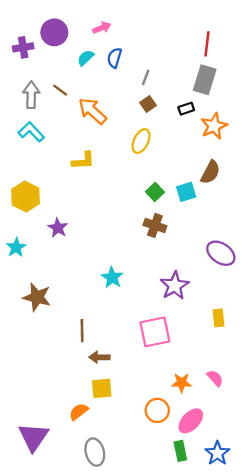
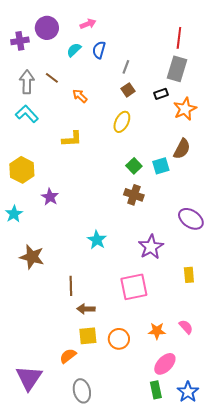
orange arrow: (92, 111) -> (80, 96), size x0.6
orange circle: (157, 410) -> (119, 339), moved

